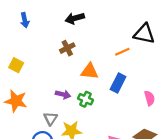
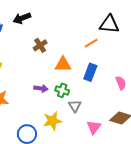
black arrow: (75, 18) -> (22, 18), moved
gray triangle: (51, 119) -> (75, 106), moved

